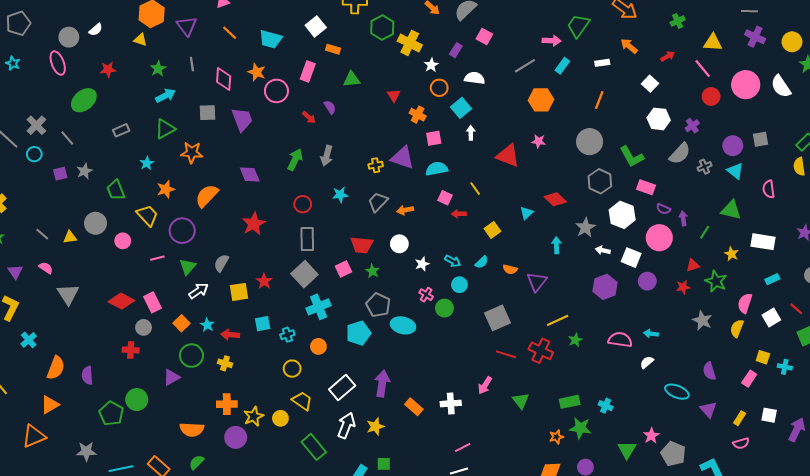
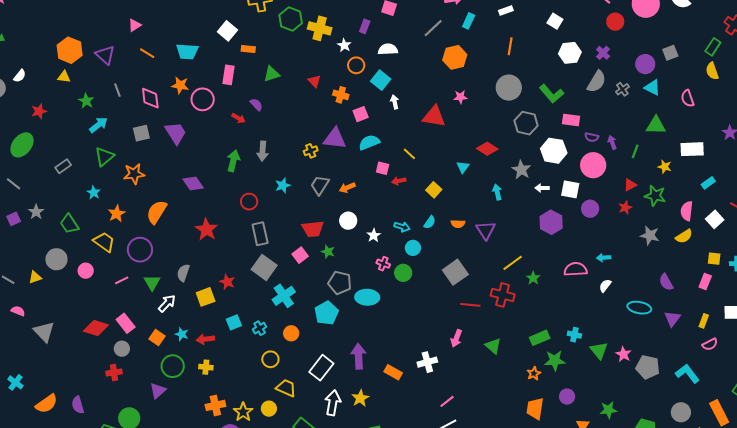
yellow semicircle: (737, 328) -> (684, 236), turned -132
orange semicircle: (56, 368) -> (47, 404), turned 45
purple triangle: (708, 410) -> (672, 319), turned 30
green triangle: (627, 450) -> (599, 350), moved

